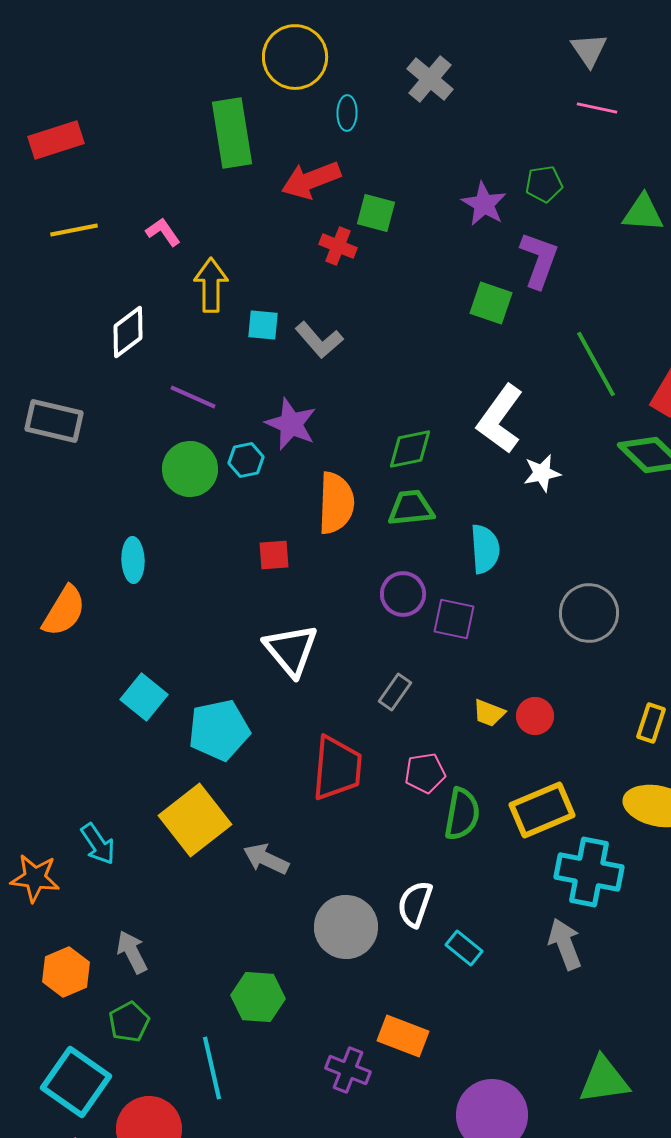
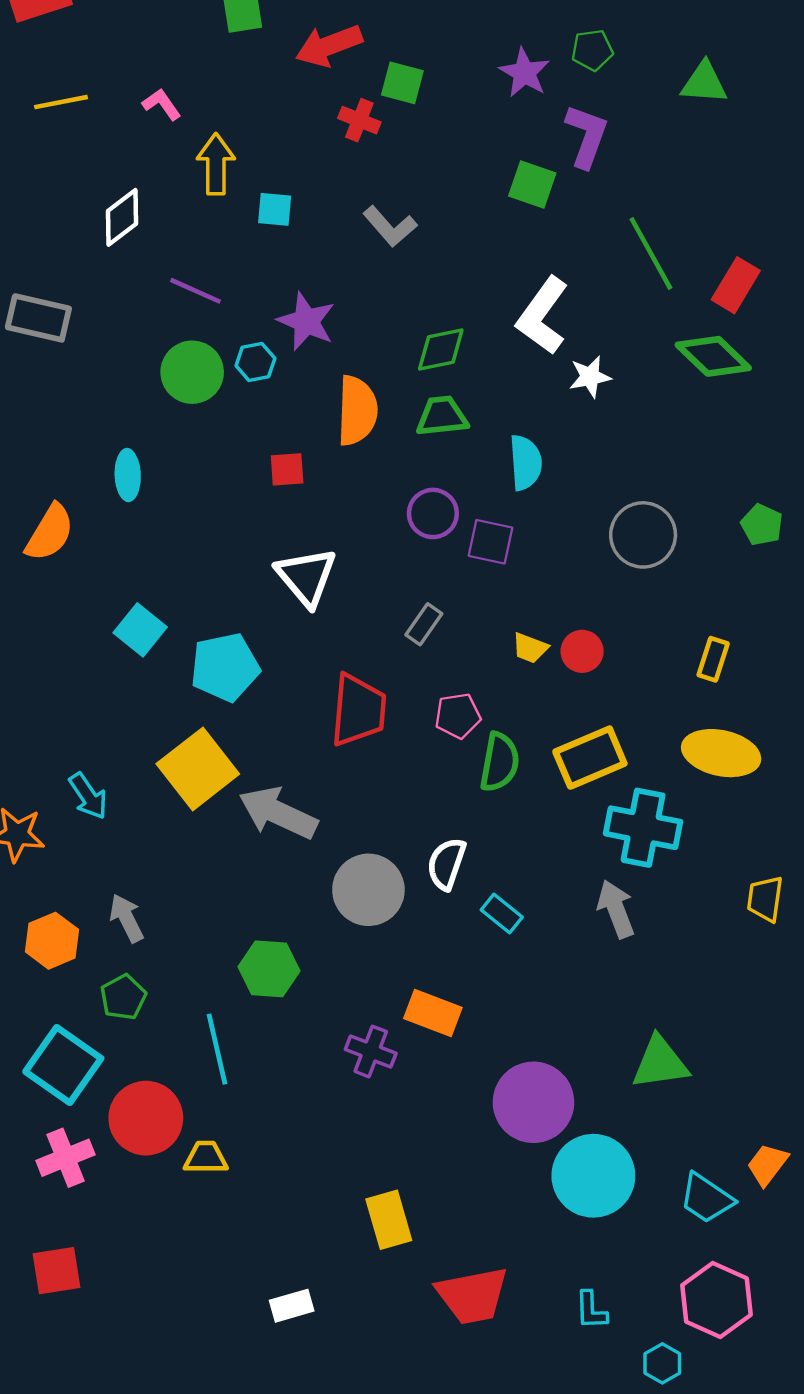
gray L-shape: (319, 340) -> (390, 226), moved
gray arrow: (266, 859) -> (278, 813), size x1.5

